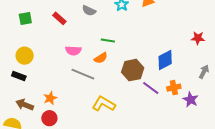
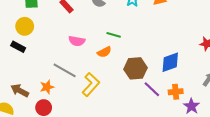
yellow circle: (25, 56) -> (25, 26), moved
gray line: (83, 74) -> (65, 70), moved
black rectangle: (19, 76) -> (18, 47), moved
yellow L-shape: (104, 104) -> (91, 84), moved, turned 95

